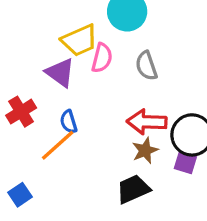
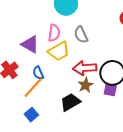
yellow trapezoid: (80, 40) -> (59, 51), moved
black trapezoid: (133, 189) -> (70, 102), moved
blue square: (20, 195) -> (31, 115), moved

